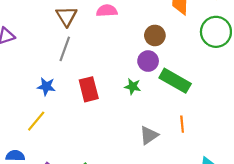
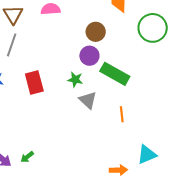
gray triangle: (149, 135) -> (88, 100), moved, turned -42

